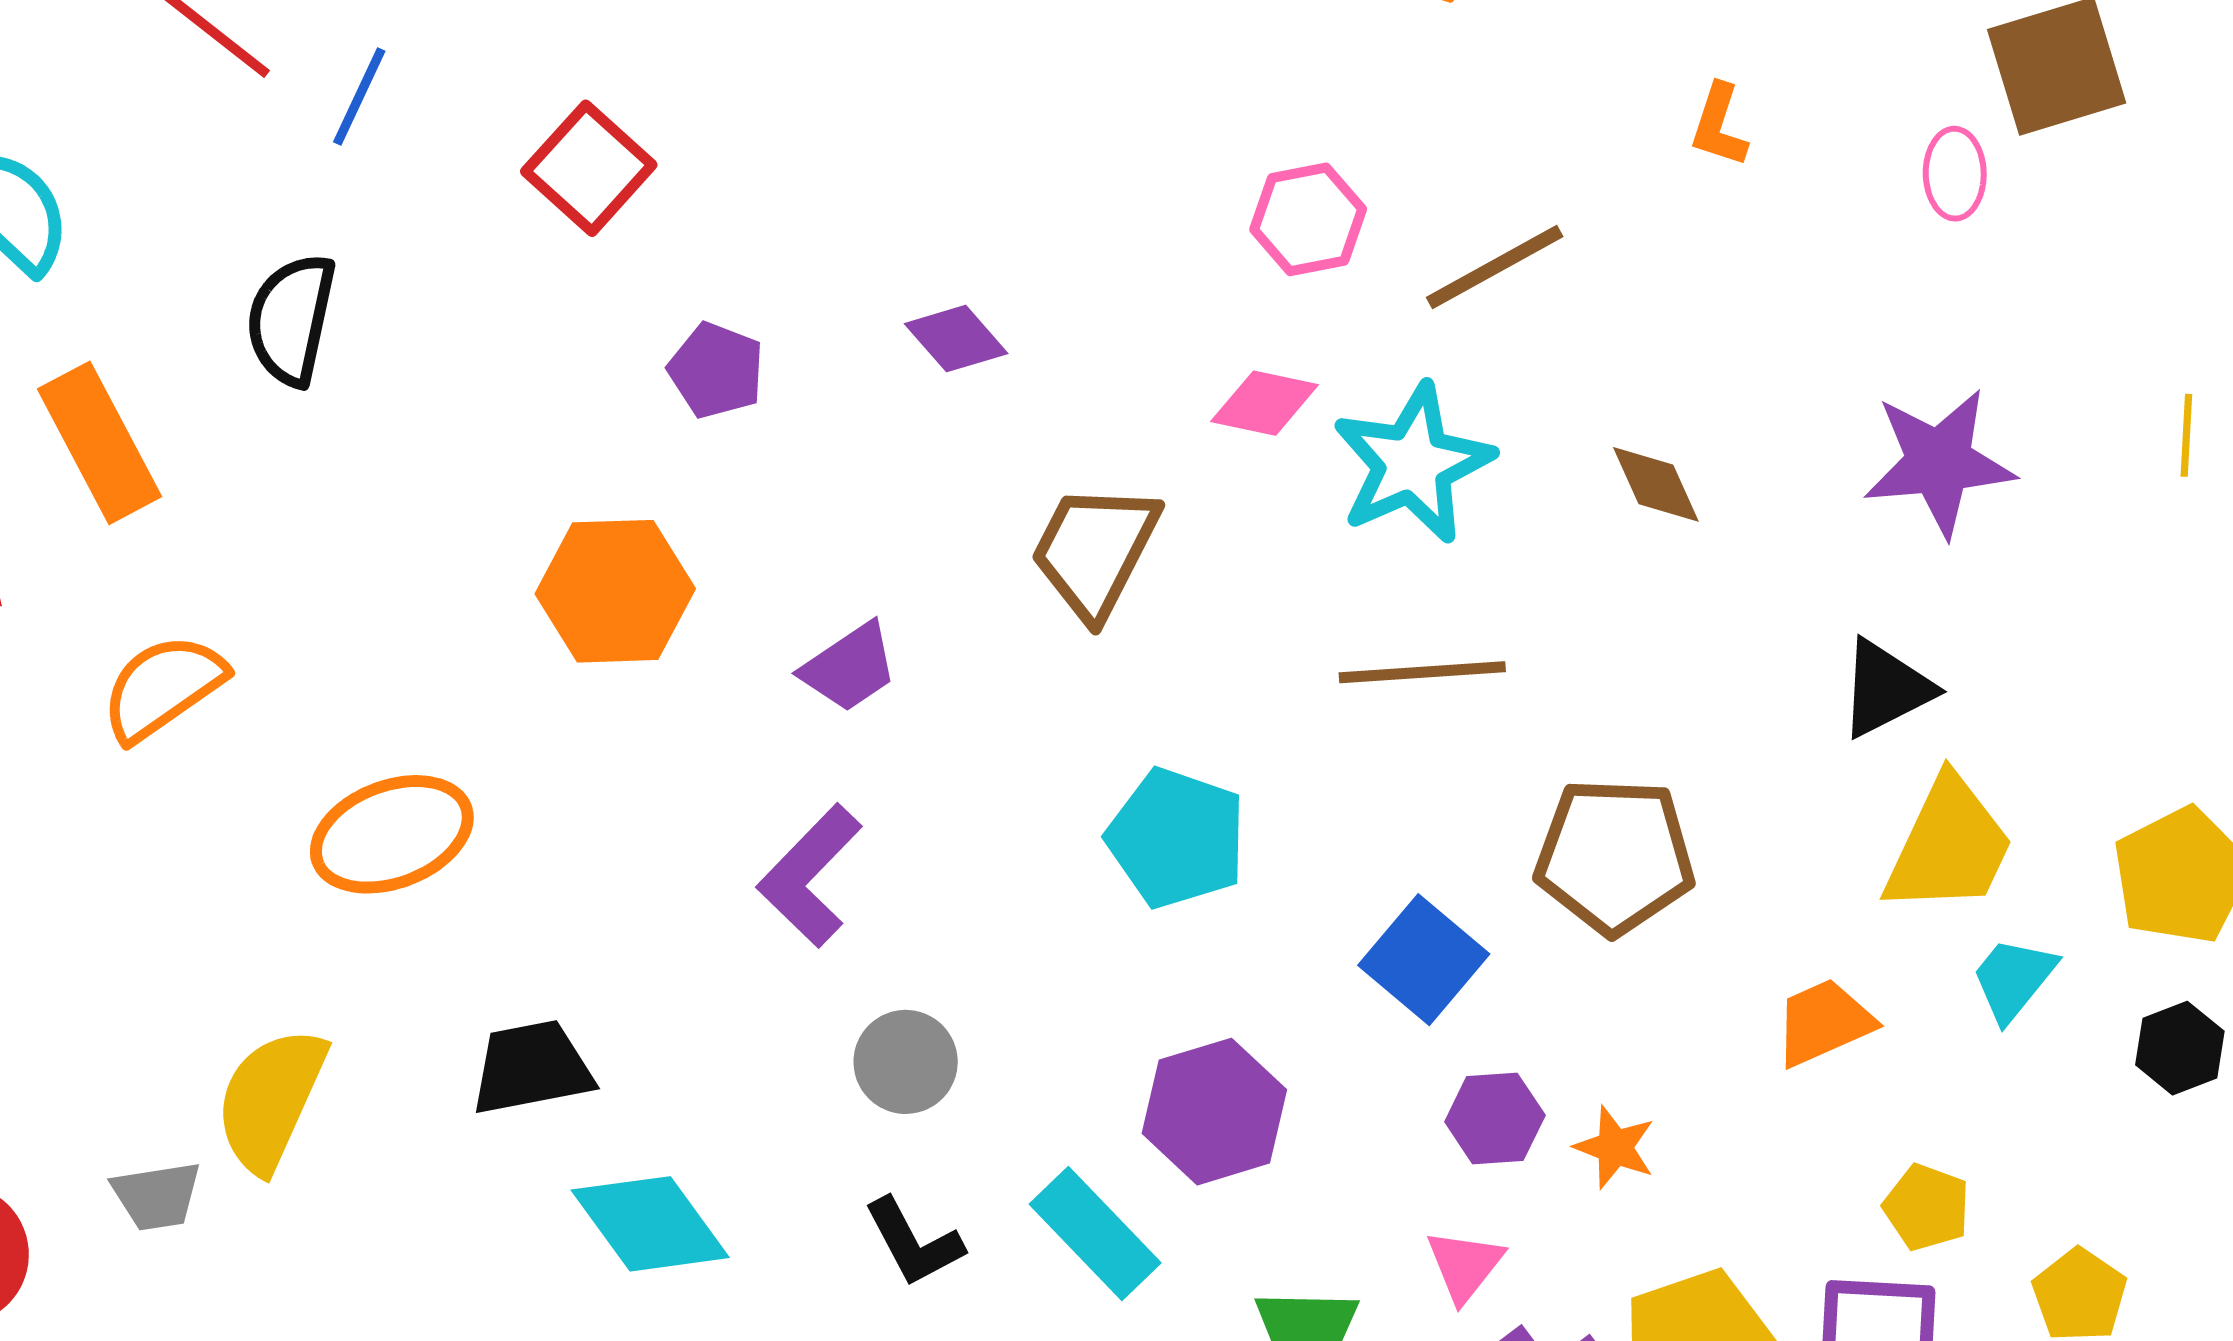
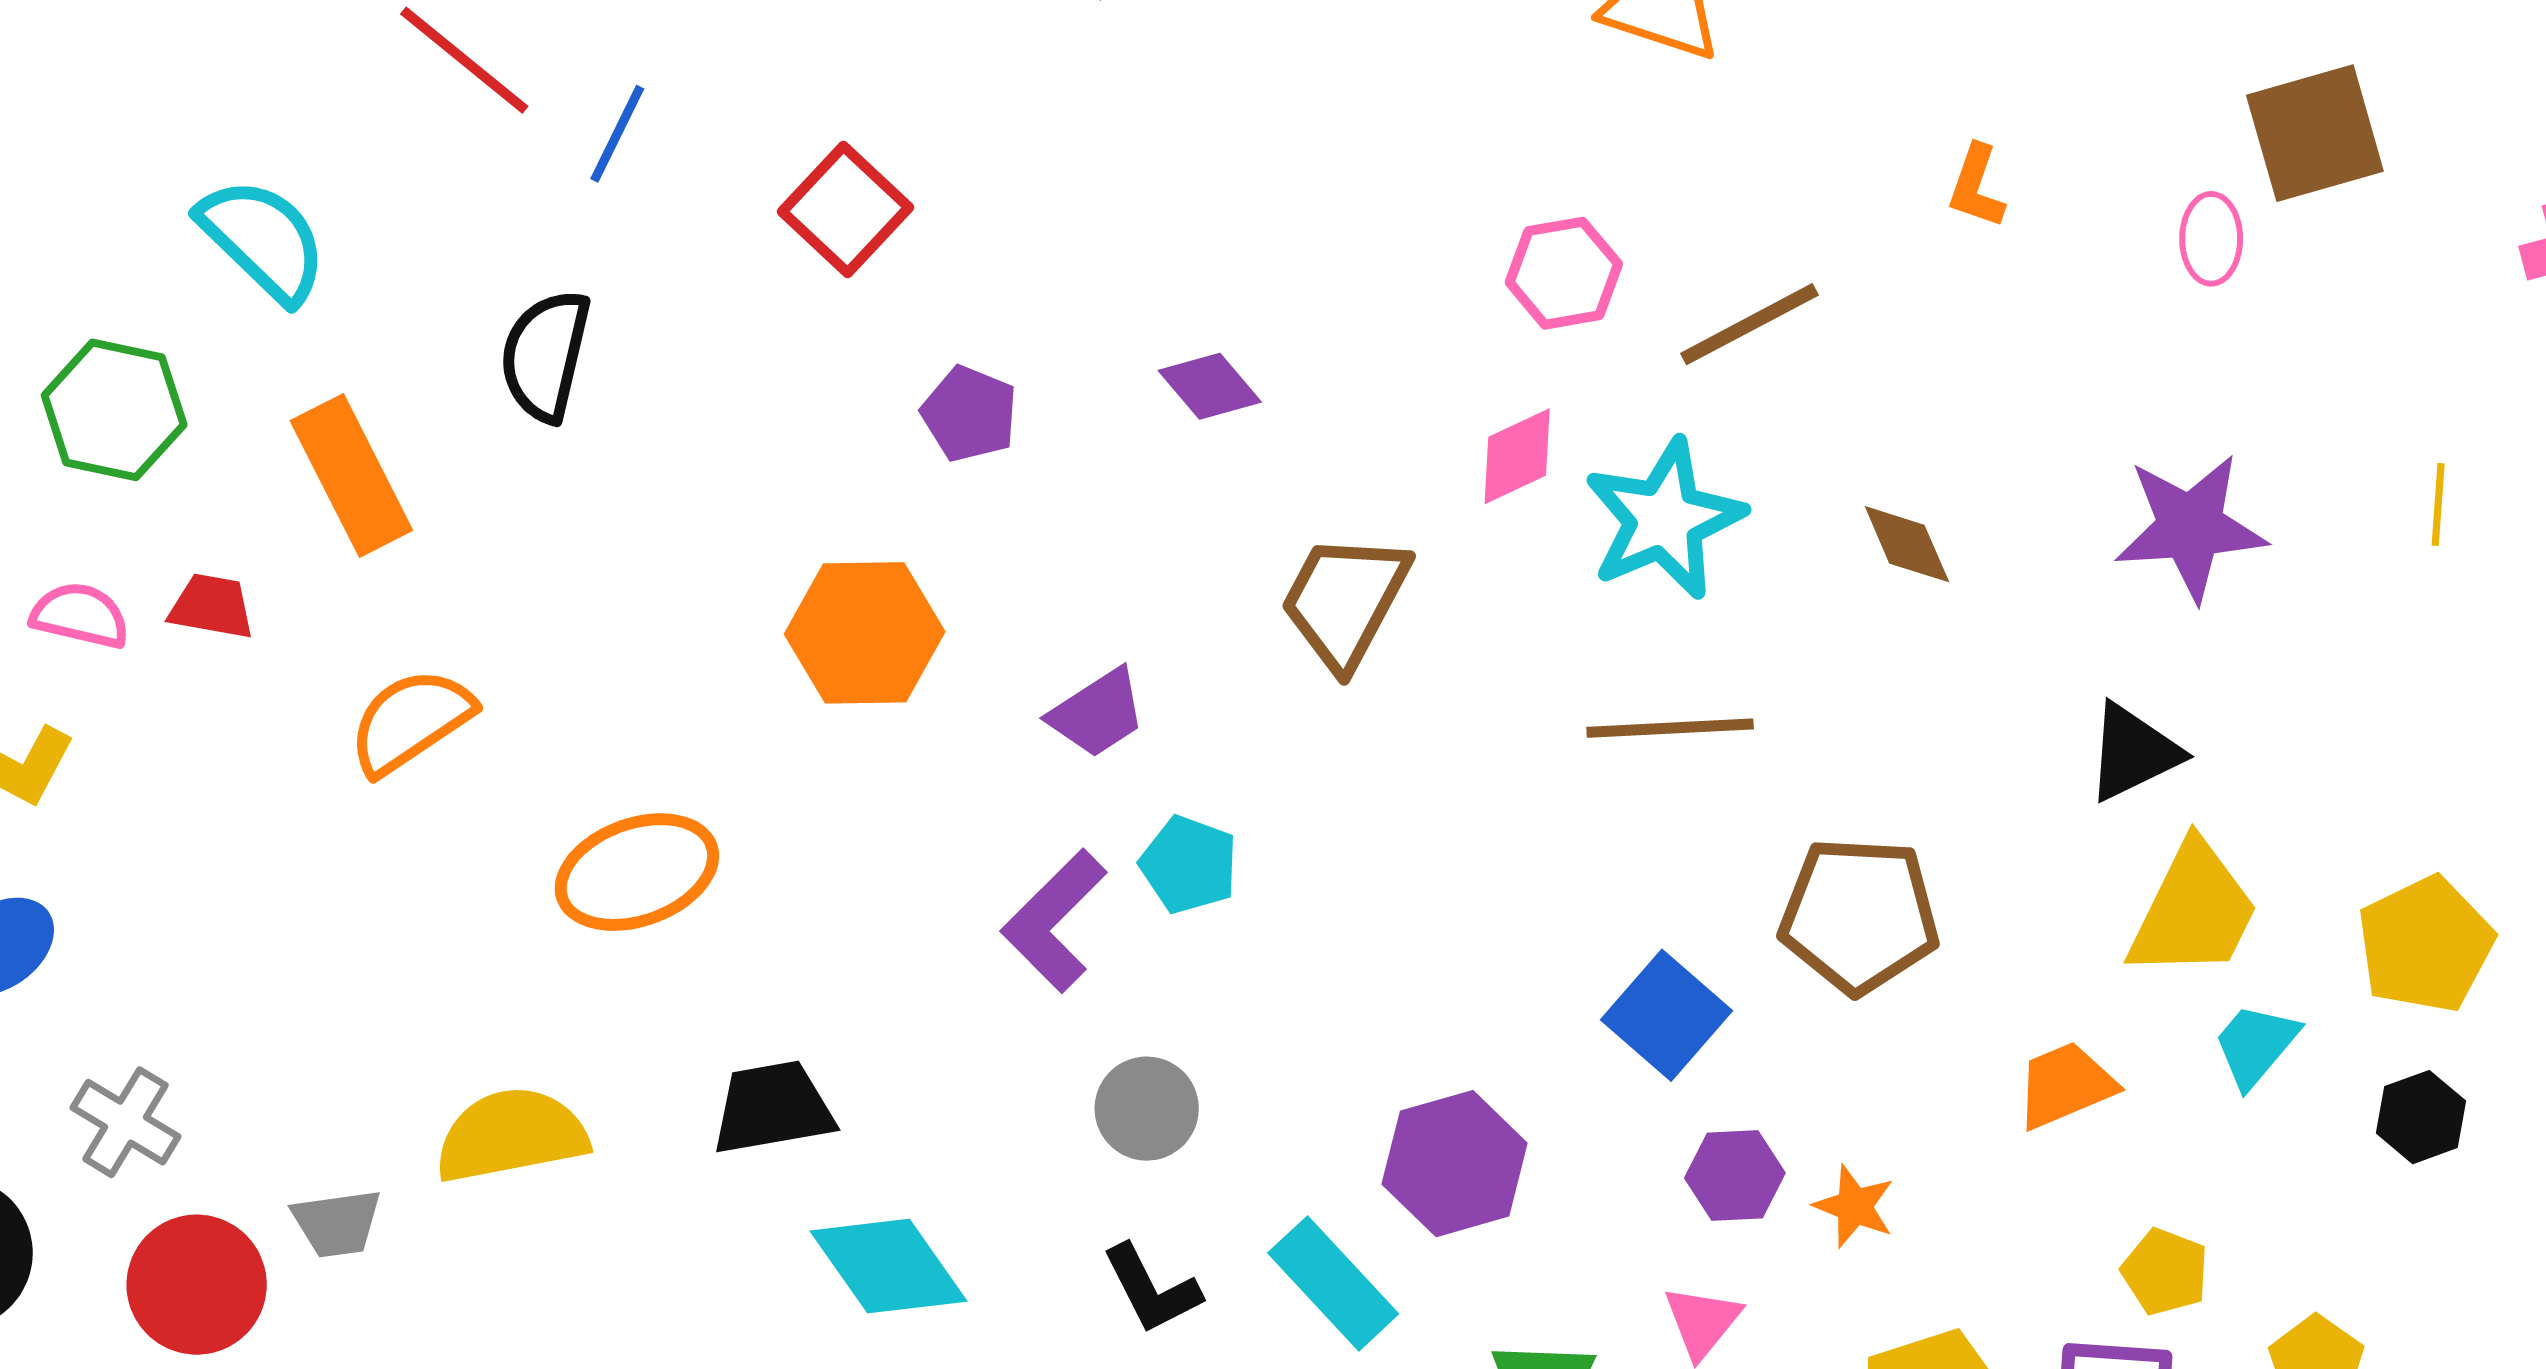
pink diamond: (1265, 403) -> (1517, 456), turned -38
cyan pentagon: (1177, 838) -> (1189, 865), moved, size x0.7
yellow semicircle: (271, 1100) -> (511, 1135), turned 54
gray trapezoid: (157, 1196) -> (337, 1223), moved

